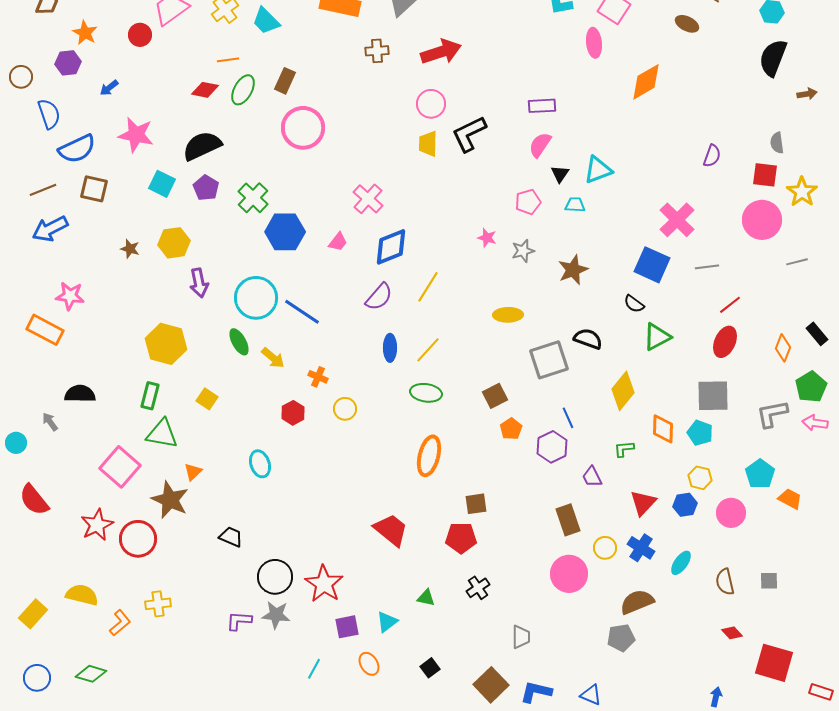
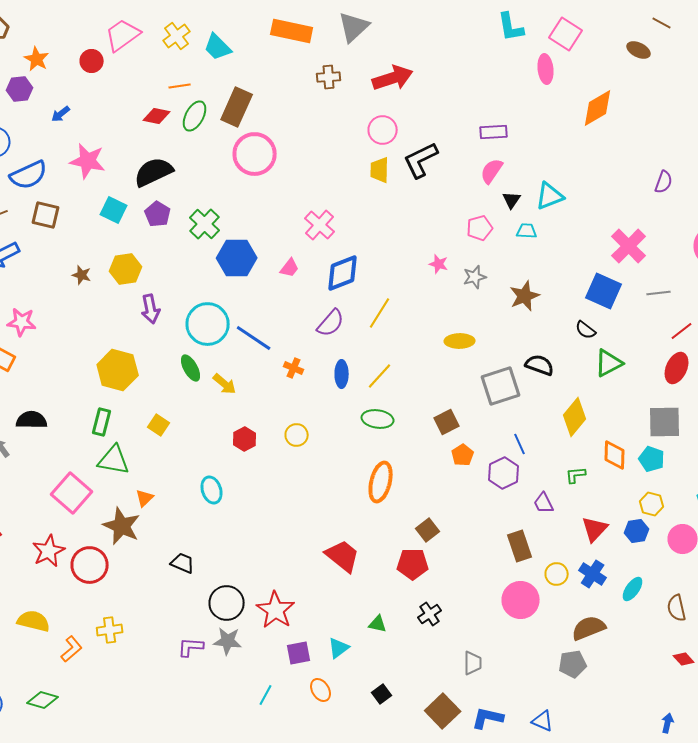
brown rectangle: (285, 81) -> (237, 107), size x1.5
orange cross: (318, 377) -> (294, 368), moved
brown square: (476, 504) -> (428, 530), turned -30

